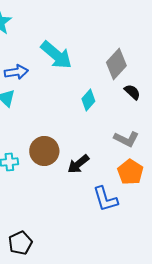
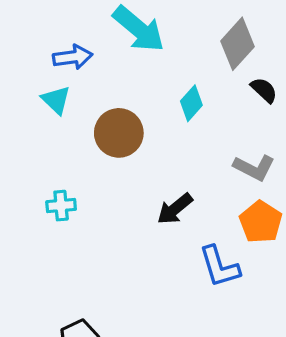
brown circle: (44, 151) -> (119, 133), moved

